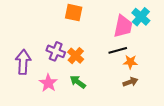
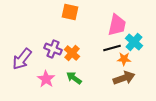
cyan cross: (141, 17) -> (134, 42), moved
purple arrow: (23, 62) -> (22, 59), turned -145
brown arrow: (130, 82) -> (124, 78), size x1.5

